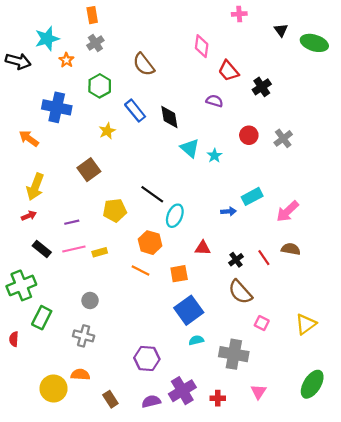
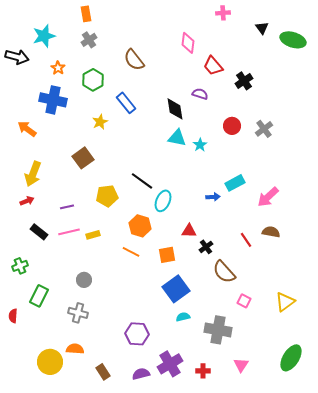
orange star: (66, 60) -> (58, 68), moved
black diamond: (169, 117) -> (175, 109), moved
cyan triangle: (190, 148) -> (177, 138), turned -30
black cross: (236, 260) -> (206, 247), moved
green cross: (21, 285) -> (20, 266), size x0.6

